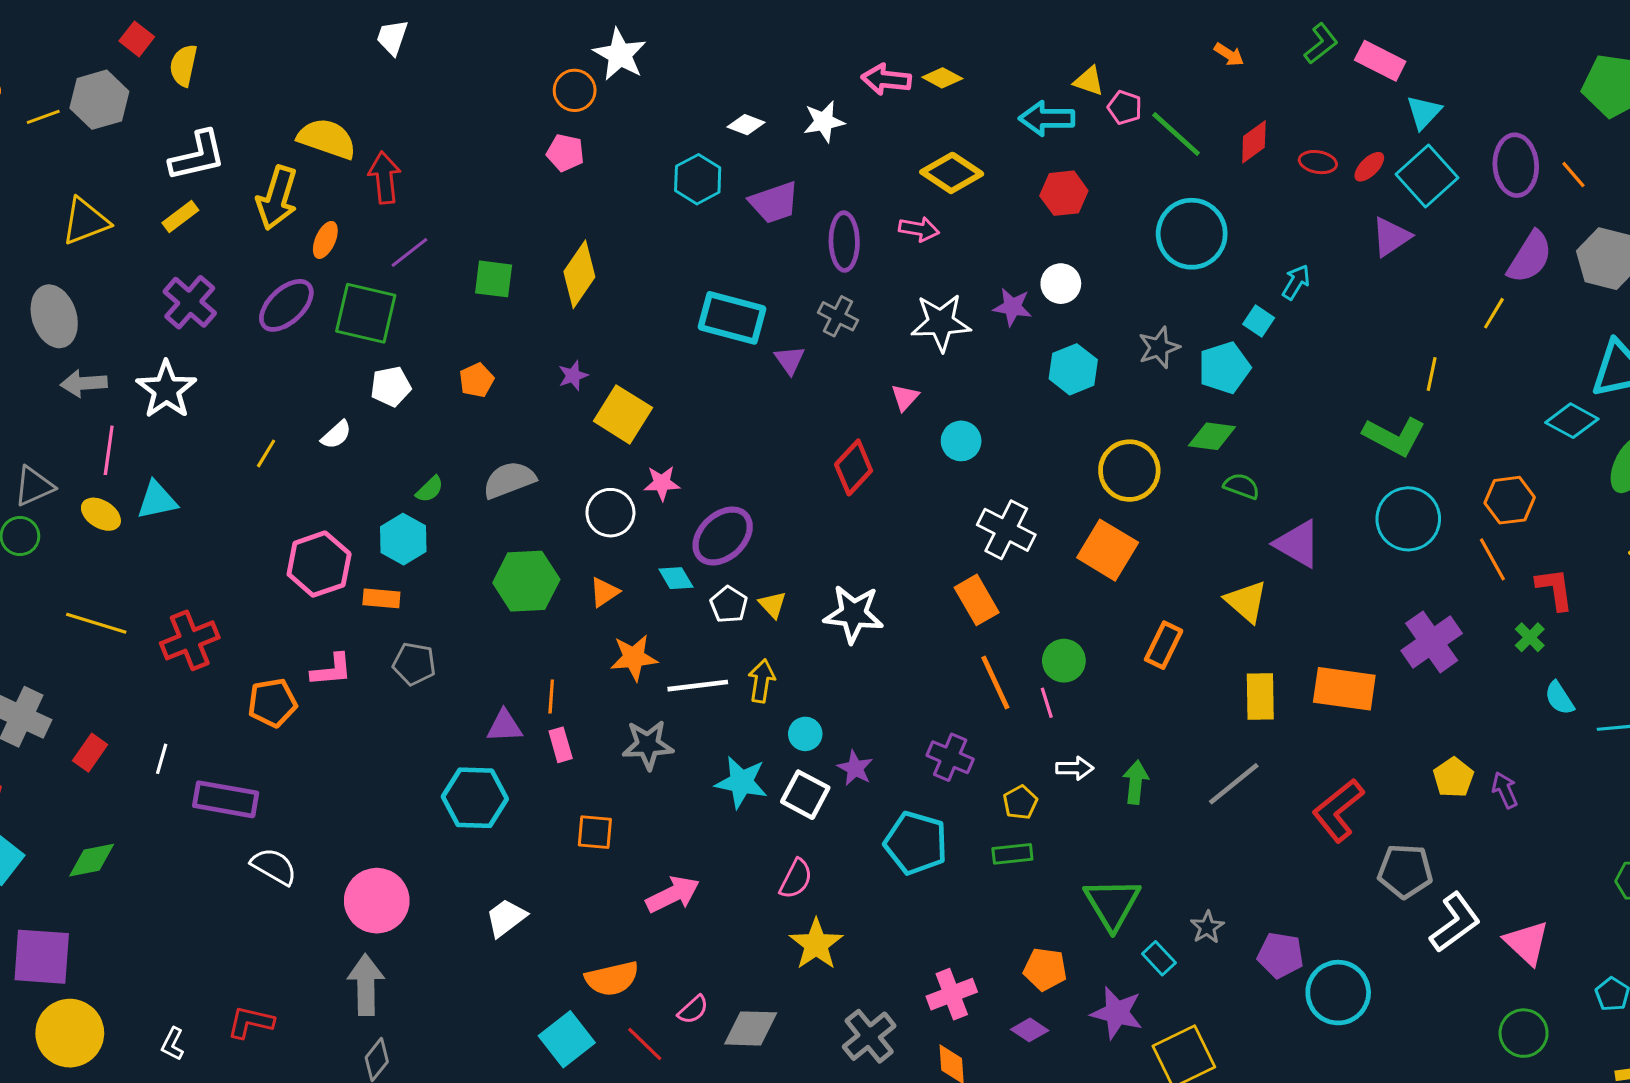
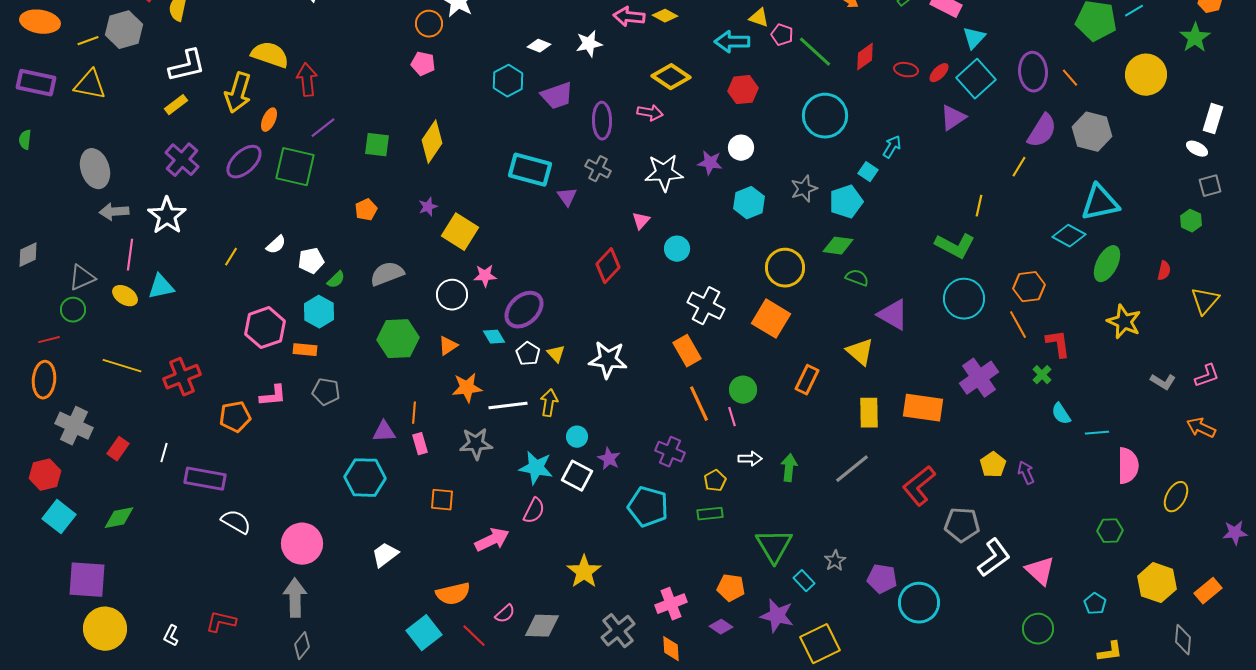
yellow triangle: (85, 221) -> (90, 85), moved, turned 32
white pentagon: (391, 386) -> (311, 261), moved
pink semicircle: (796, 879) -> (534, 511), moved

